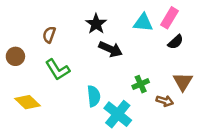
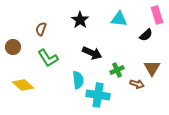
pink rectangle: (170, 18) -> (157, 15), moved, turned -48
black arrow: (111, 49) -> (92, 53), moved
cyan cross: (118, 114) -> (98, 95), turned -30

